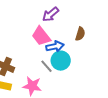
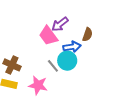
purple arrow: (51, 14) -> (60, 24), moved
blue arrow: (55, 46) -> (72, 47), moved

